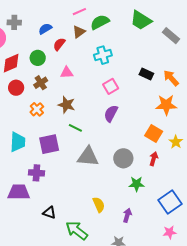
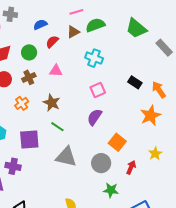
cyan cross: (103, 55) -> (94, 58), turned 30
orange star: (166, 105) -> (151, 116), turned -30
orange square: (154, 134) -> (117, 142), moved

